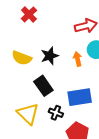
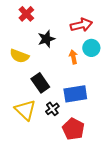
black star: (50, 56) -> (46, 39), moved
black cross: (56, 113) -> (52, 109), turned 32

